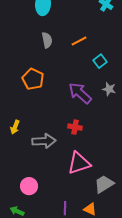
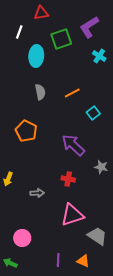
gray star: (109, 89) -> (101, 167), moved
gray arrow: (44, 141) -> (37, 193), size x0.6
gray trapezoid: (104, 184) -> (97, 236), turned 65

